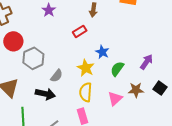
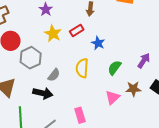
blue star: (102, 52) -> (98, 43), moved
yellow star: (86, 68) -> (53, 34), moved
yellow semicircle: (86, 92) -> (82, 68), moved

